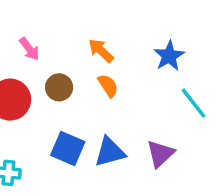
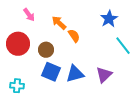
orange arrow: (101, 51) -> (59, 23), moved
brown circle: (59, 87) -> (46, 50), moved

